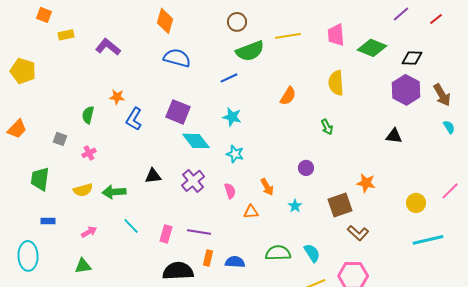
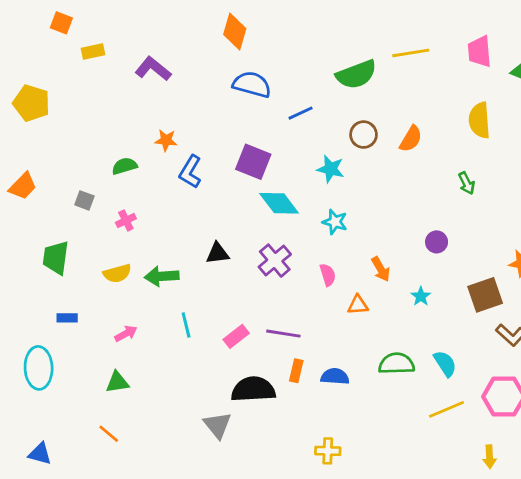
brown circle: (237, 22) -> (364, 135), moved
blue line: (229, 78) -> (301, 113), moved
green semicircle: (88, 115) -> (124, 166), turned 60
cyan line: (131, 226) -> (186, 325), turned 30
pink rectangle: (166, 234) -> (236, 336), turned 36

